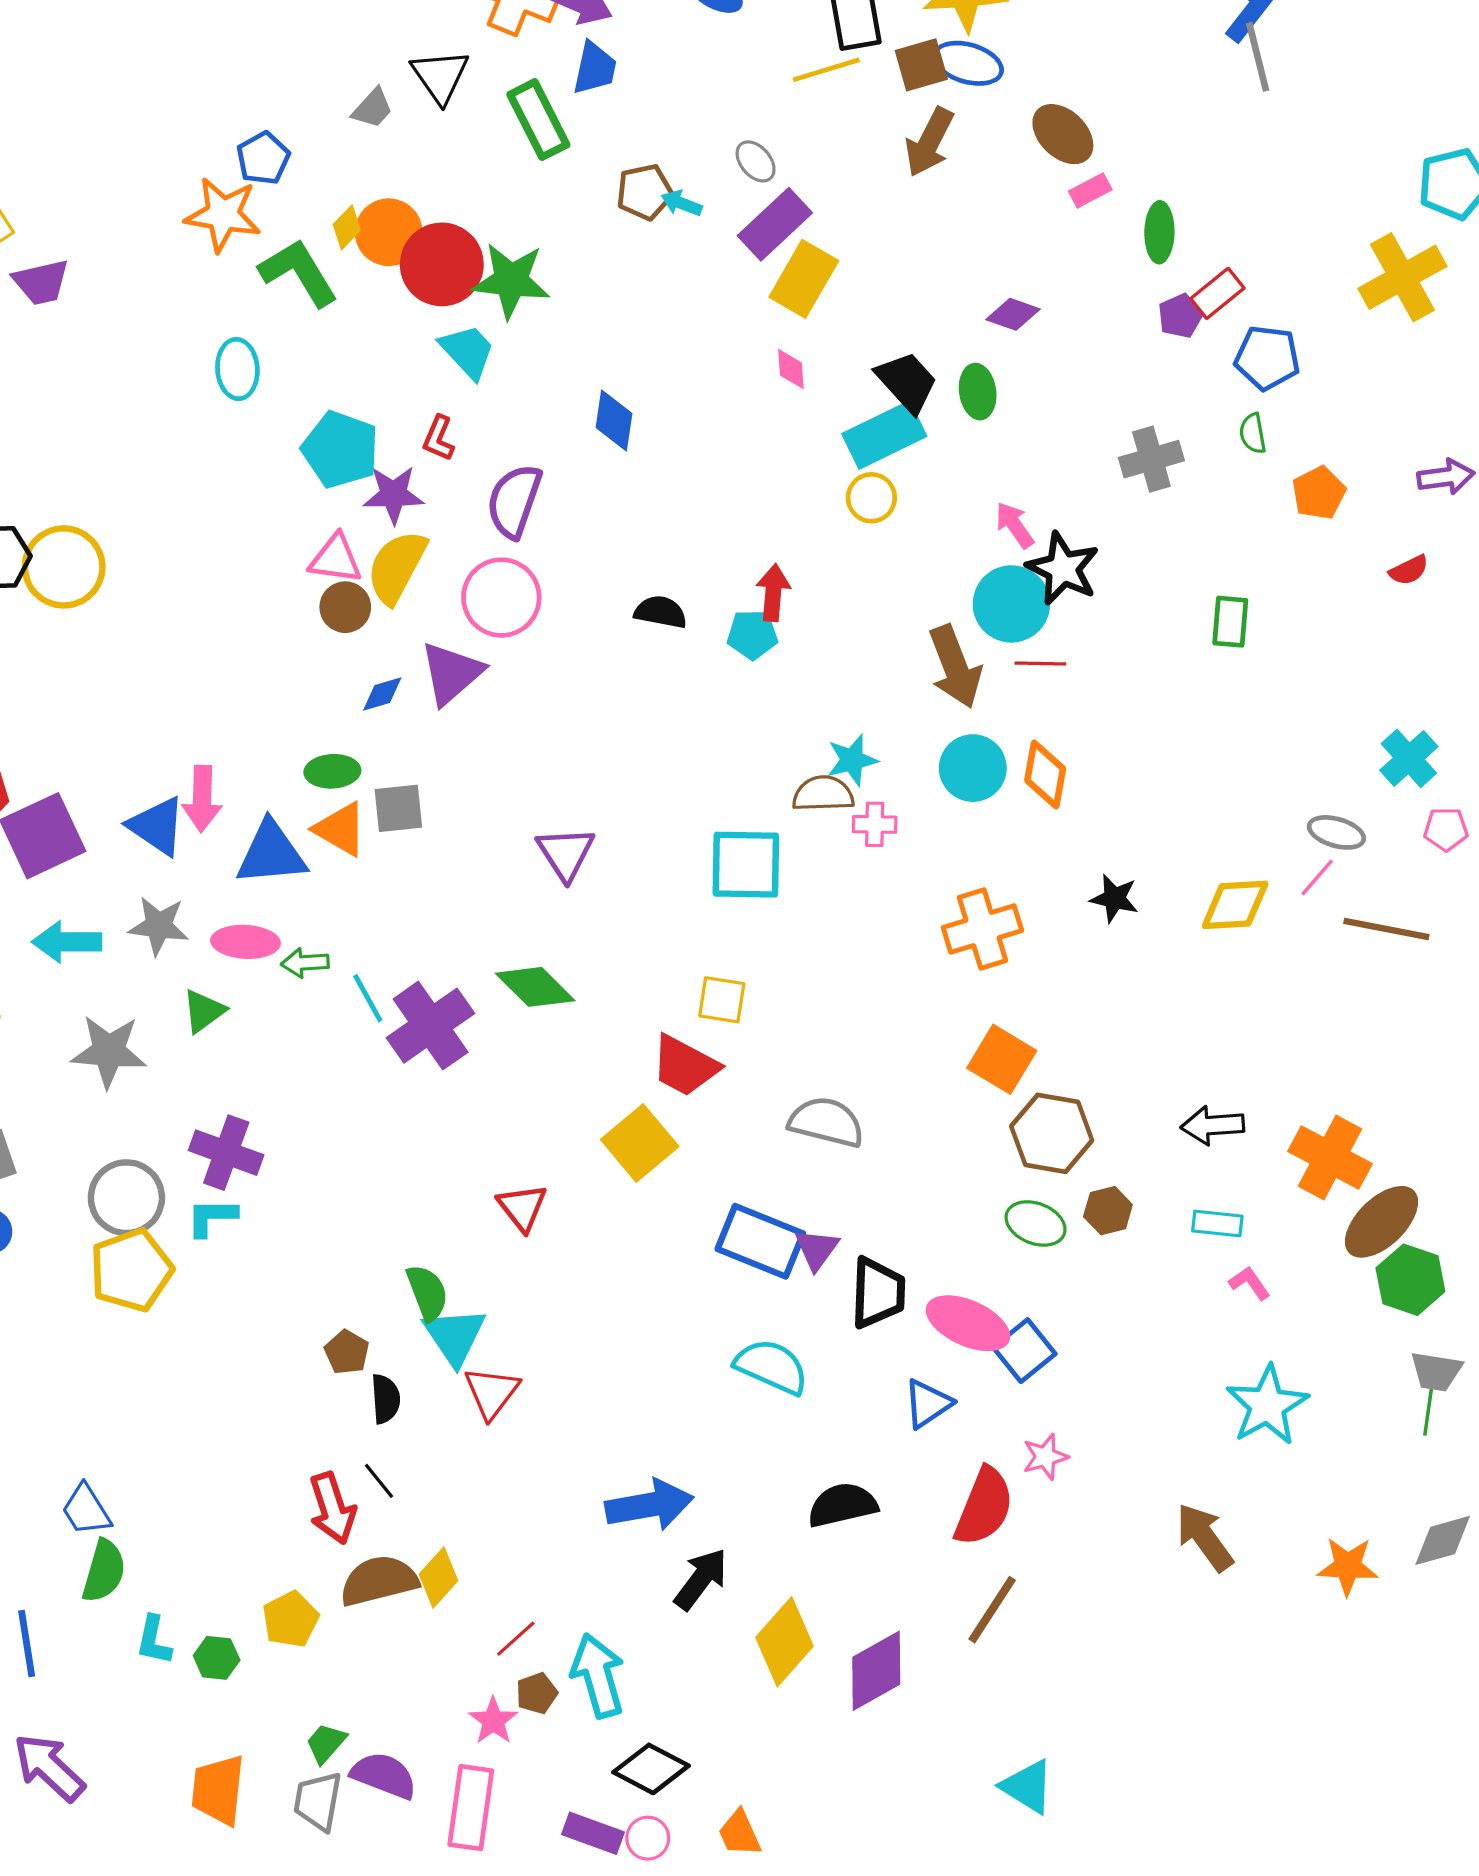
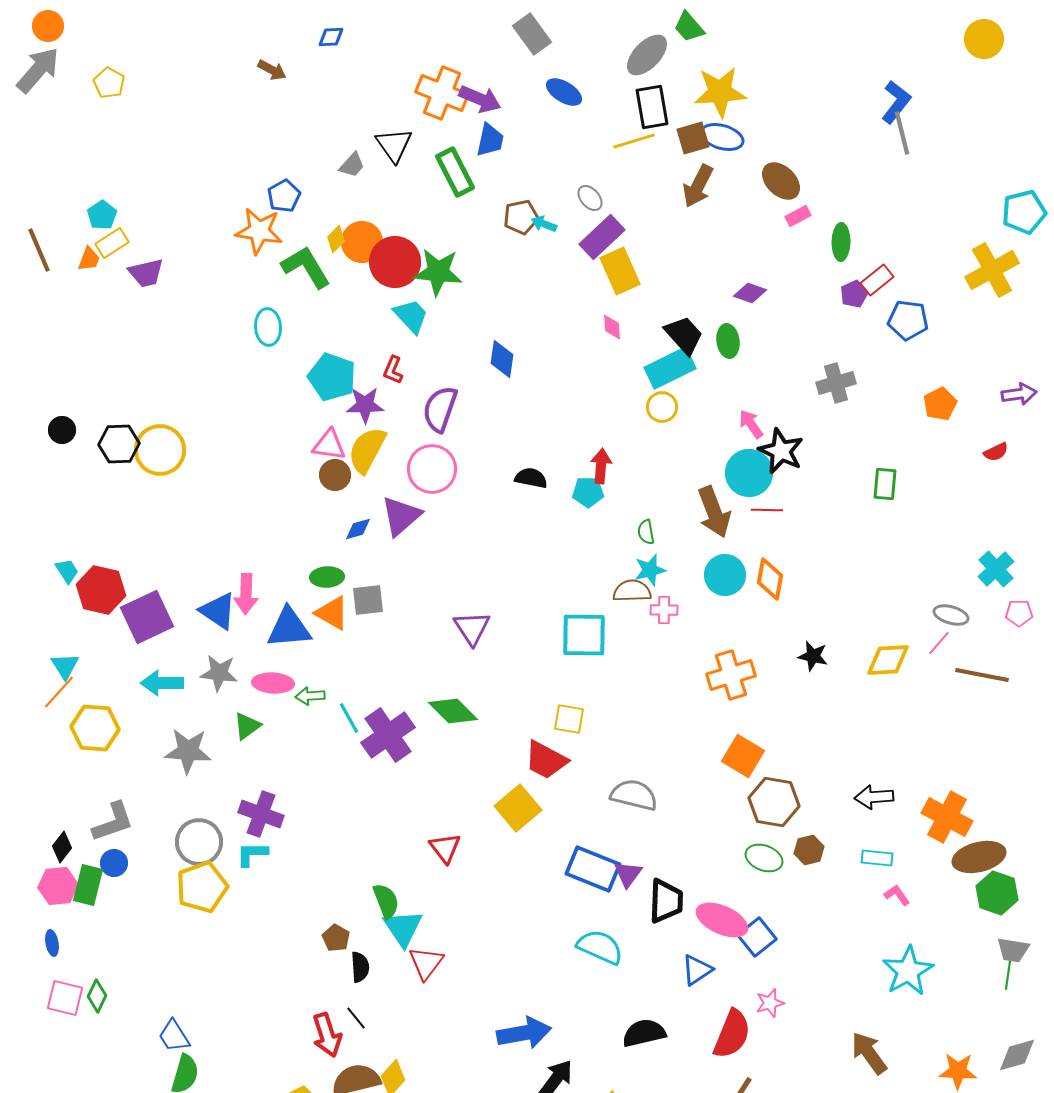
yellow rectangle: (804, 279) -> (620, 271), turned -54
green semicircle: (1253, 433) -> (646, 532), moved
brown ellipse: (1381, 1222) -> (979, 857), turned 30

